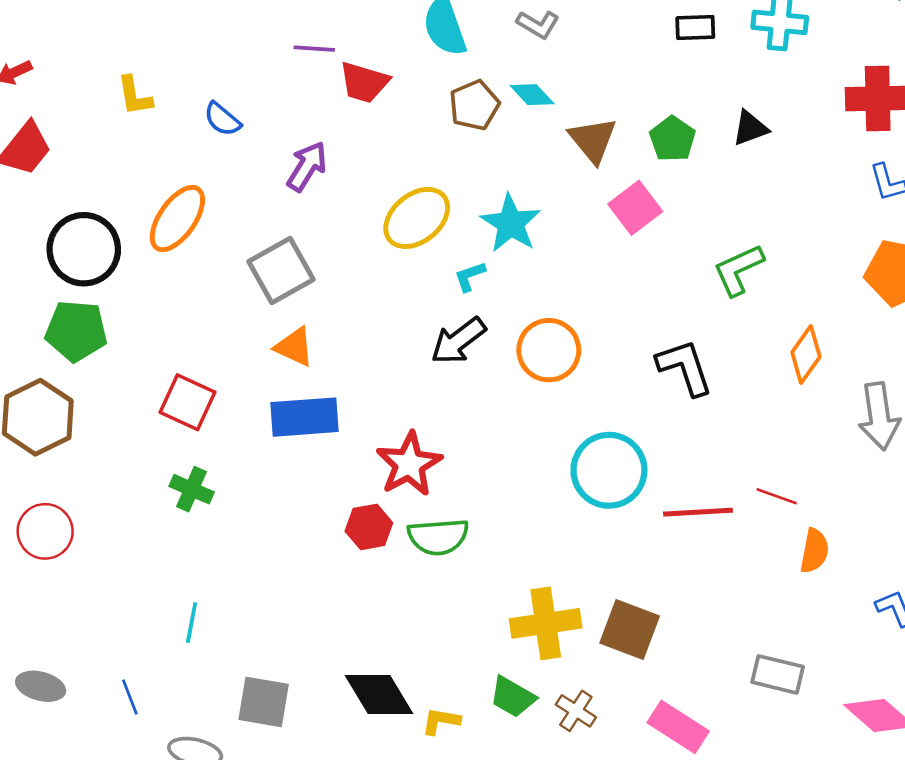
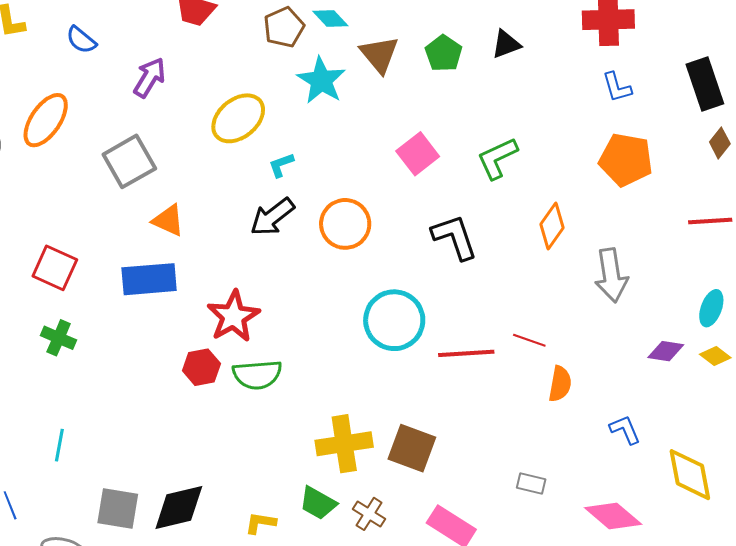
pink square: (635, 208) -> (418, 154), moved
cyan star: (511, 223) -> (321, 80), moved
orange triangle: (294, 347) -> (168, 220), moved
gray rectangle: (778, 674) -> (531, 484), size x0.7
black diamond: (379, 694) -> (179, 507), moved, turned -72

